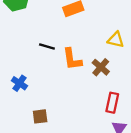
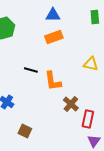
brown cross: (101, 67) -> (71, 104), moved
brown square: (40, 116) -> (25, 131), turned 32

